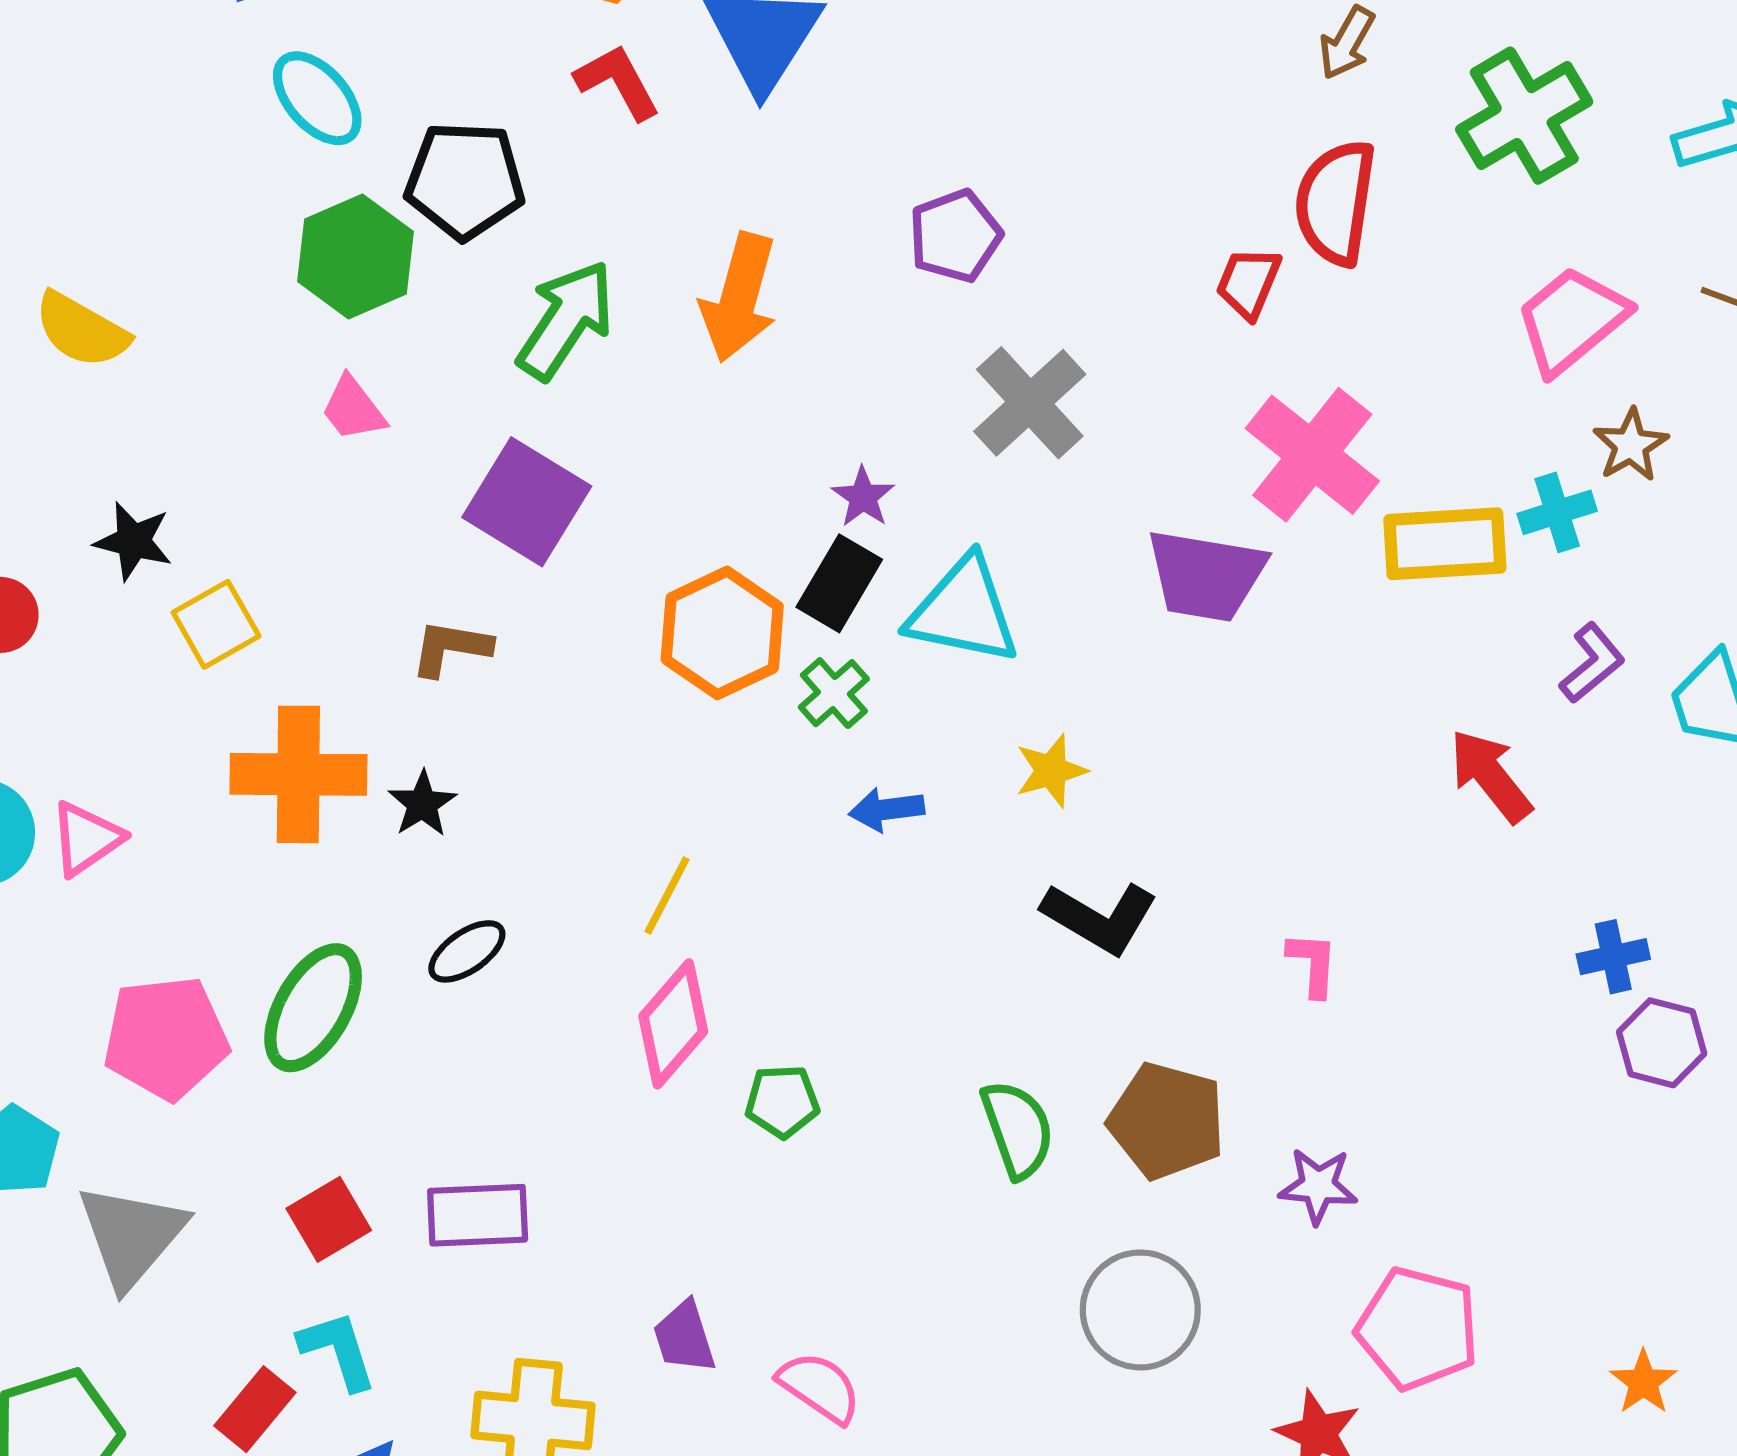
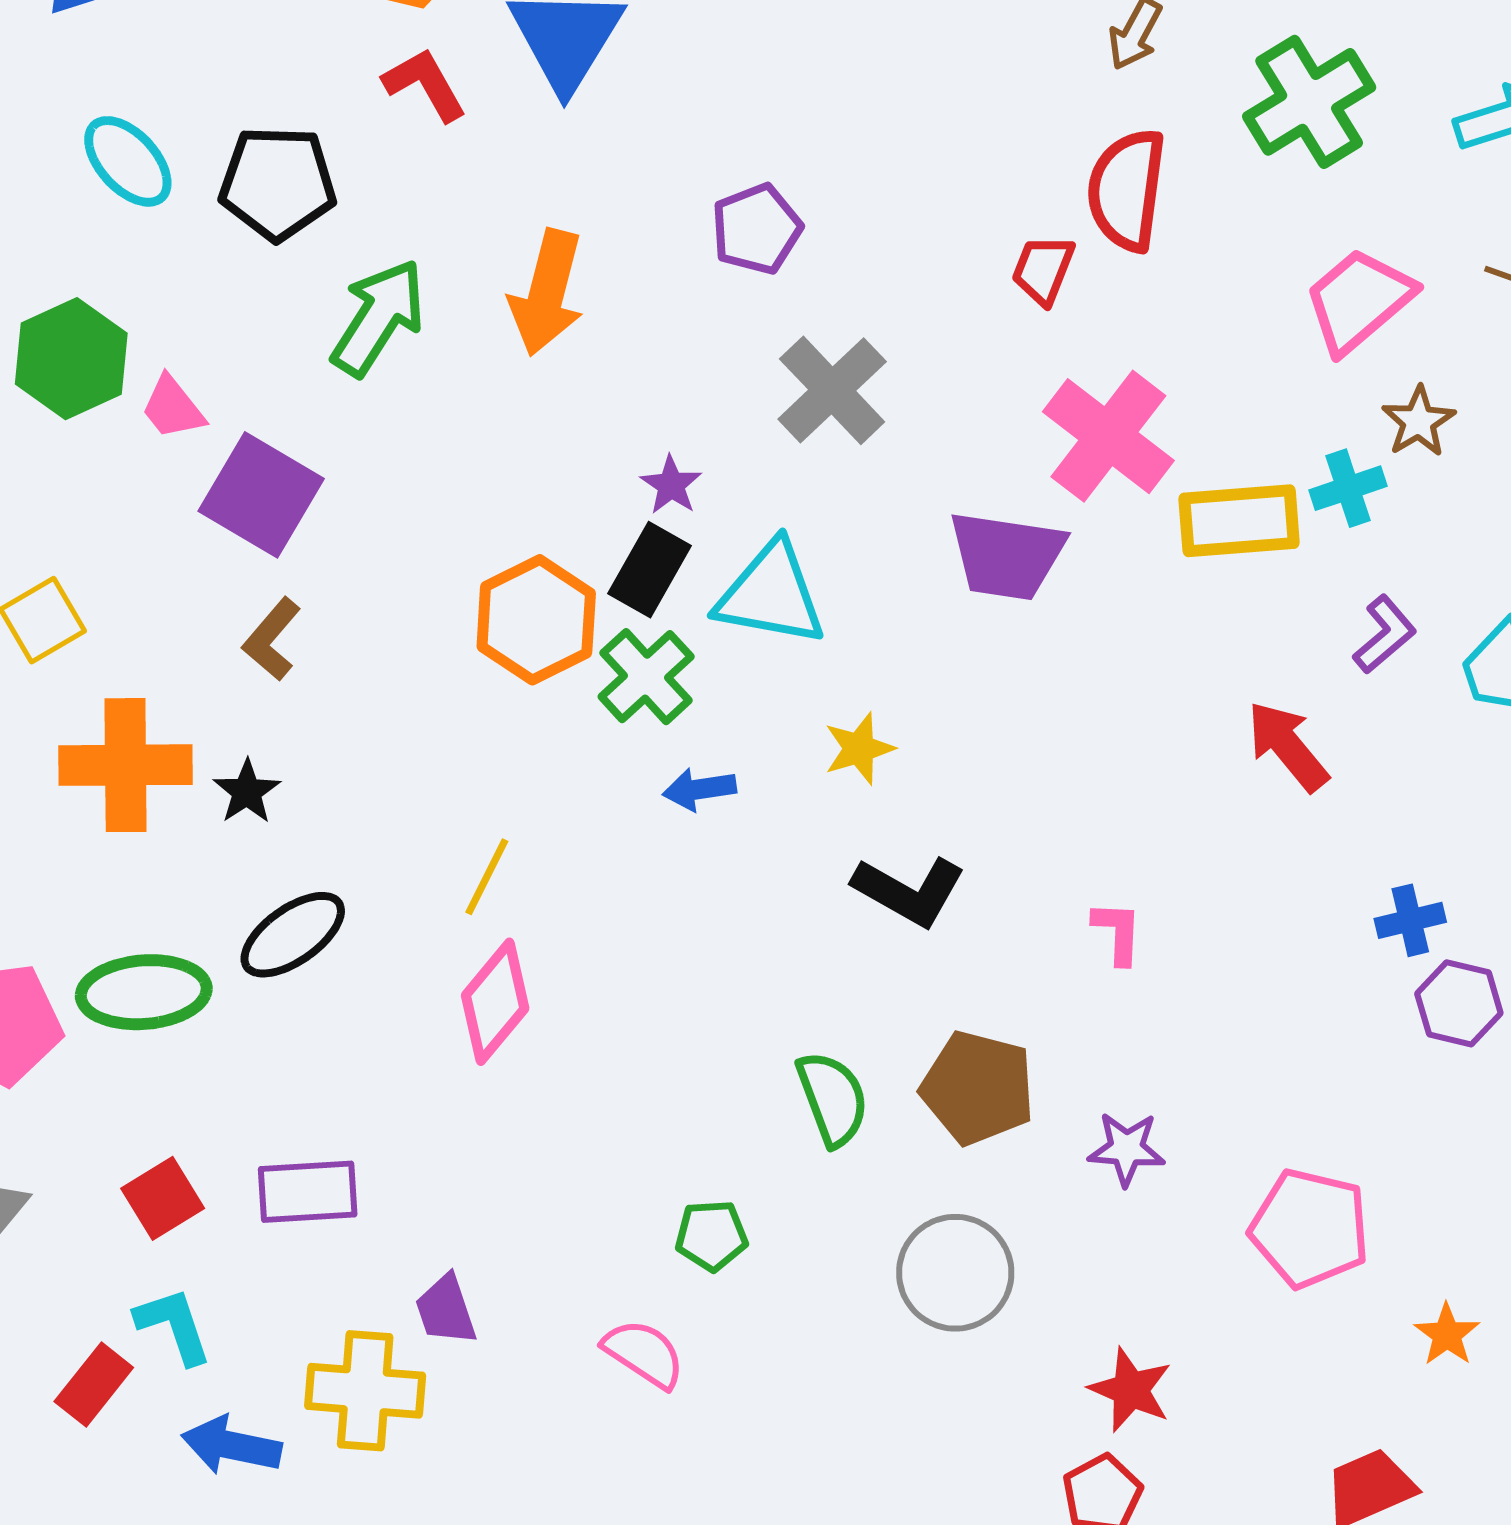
cyan ellipse: (317, 98) -> (128, 161), moved
green hexagon: (356, 256) -> (71, 359), moved
purple square: (527, 502) -> (261, 495), moved
brown L-shape: (451, 648) -> (272, 639), turned -58
green cross: (834, 693) -> (646, 677), size x1.4
black ellipse: (467, 951) -> (293, 935), size x1.4
green ellipse: (313, 1008) -> (144, 992), turned 57
green pentagon: (782, 1101) -> (711, 1235), moved
pink pentagon: (1418, 1328) -> (1310, 1228), moved
purple trapezoid: (684, 1337) -> (446, 1310), moved

